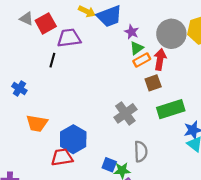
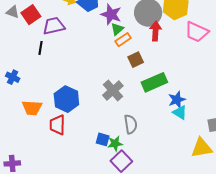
purple star: (132, 32) -> (111, 14), size x1.5
red arrow: (160, 59) -> (155, 31), moved
blue hexagon: (73, 139) -> (66, 99), moved
red trapezoid: (62, 157) -> (57, 125), moved, turned -75

